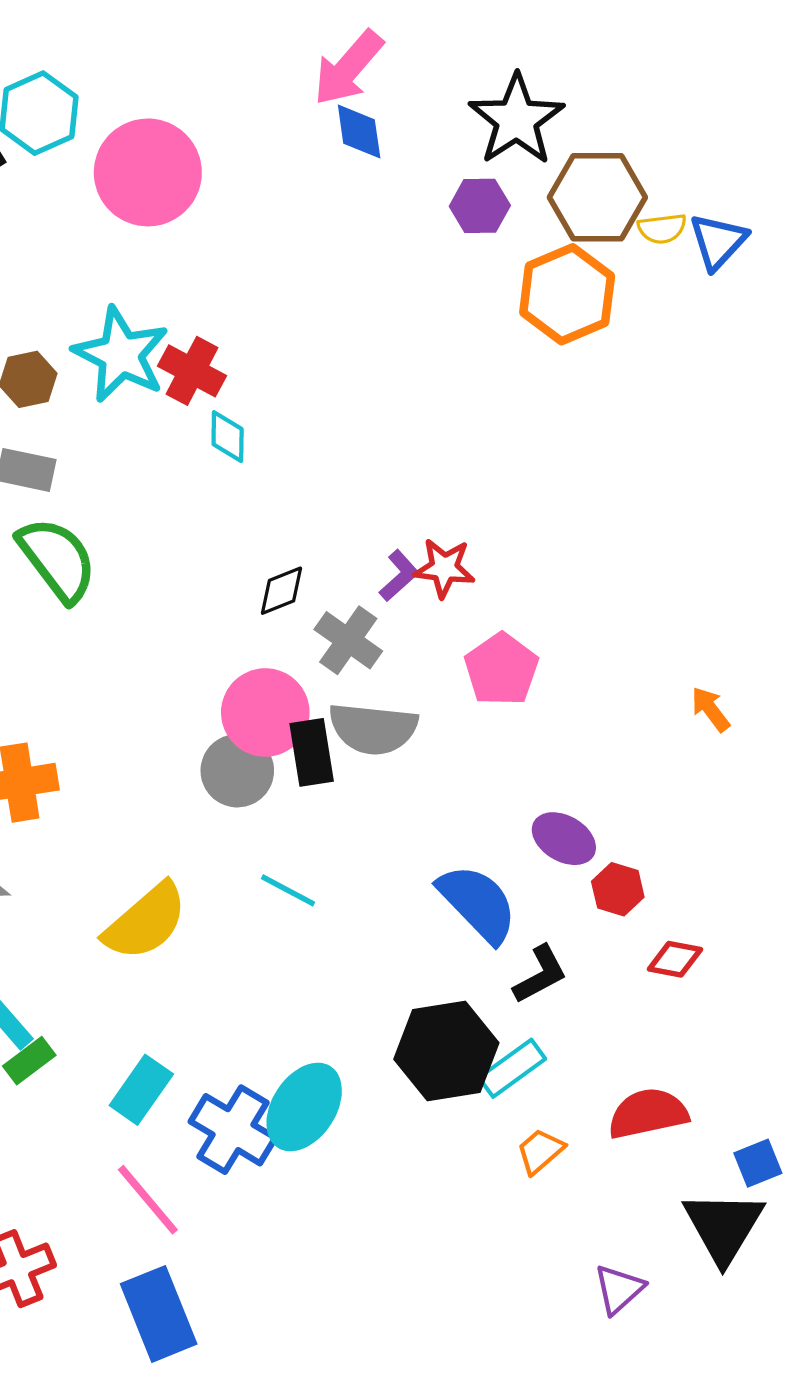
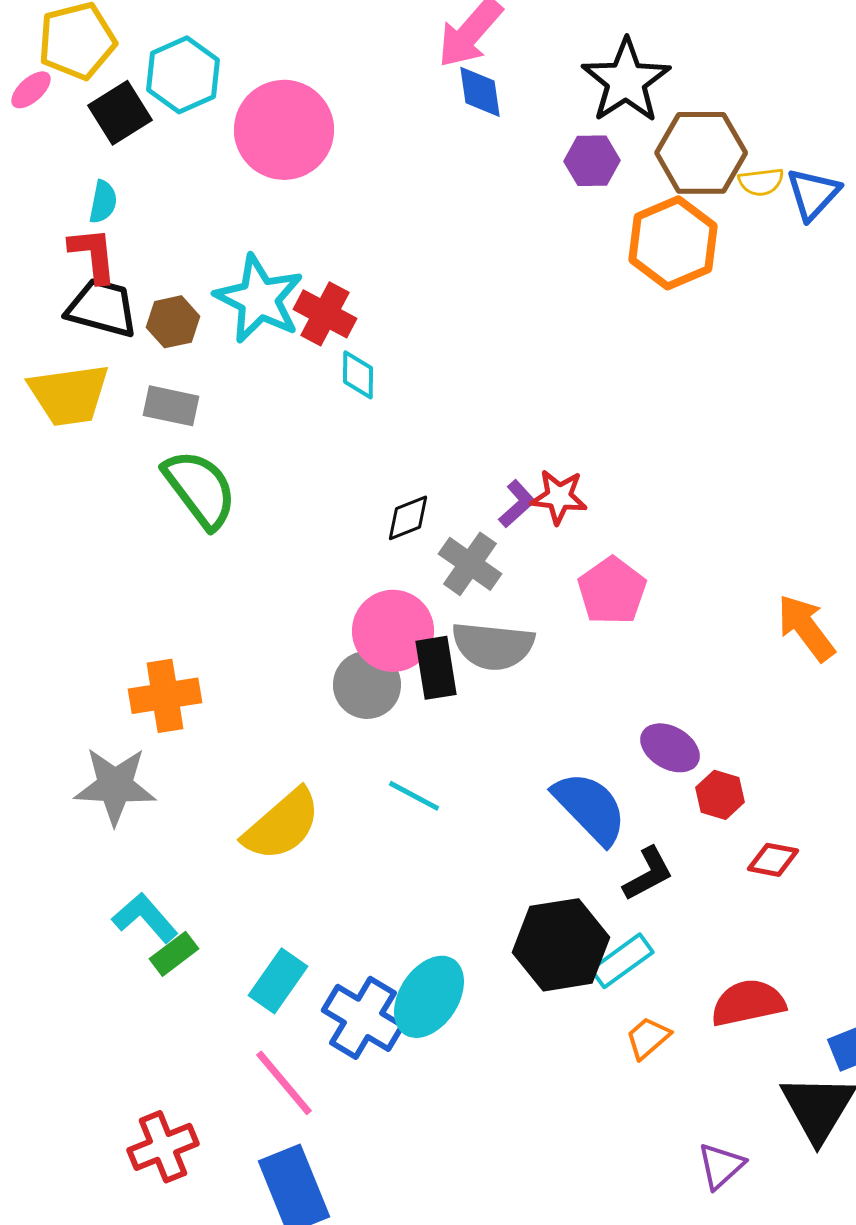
orange arrow: (710, 709) -> (806, 628), size x1.6

